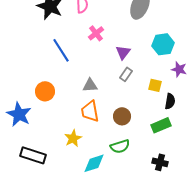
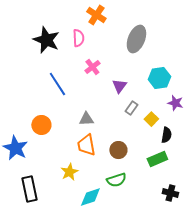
gray rectangle: (126, 74) -> (131, 108), moved
yellow square: (155, 85) -> (151, 119), turned 32
black rectangle: (33, 155) -> (29, 189), turned 60
black cross: (160, 162) -> (170, 193), moved

